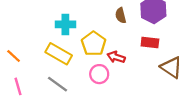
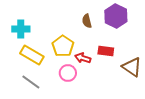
cyan cross: (65, 24) -> (21, 29), moved
red rectangle: (150, 42) -> (106, 51), moved

